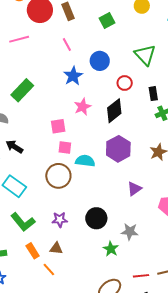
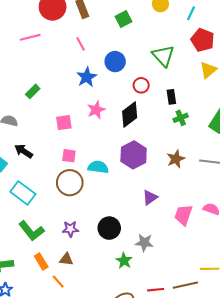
green rectangle: (22, 90) -> (33, 91), size x0.6
pink square: (58, 126) -> (64, 123), moved
pink square: (65, 148) -> (69, 156), moved

